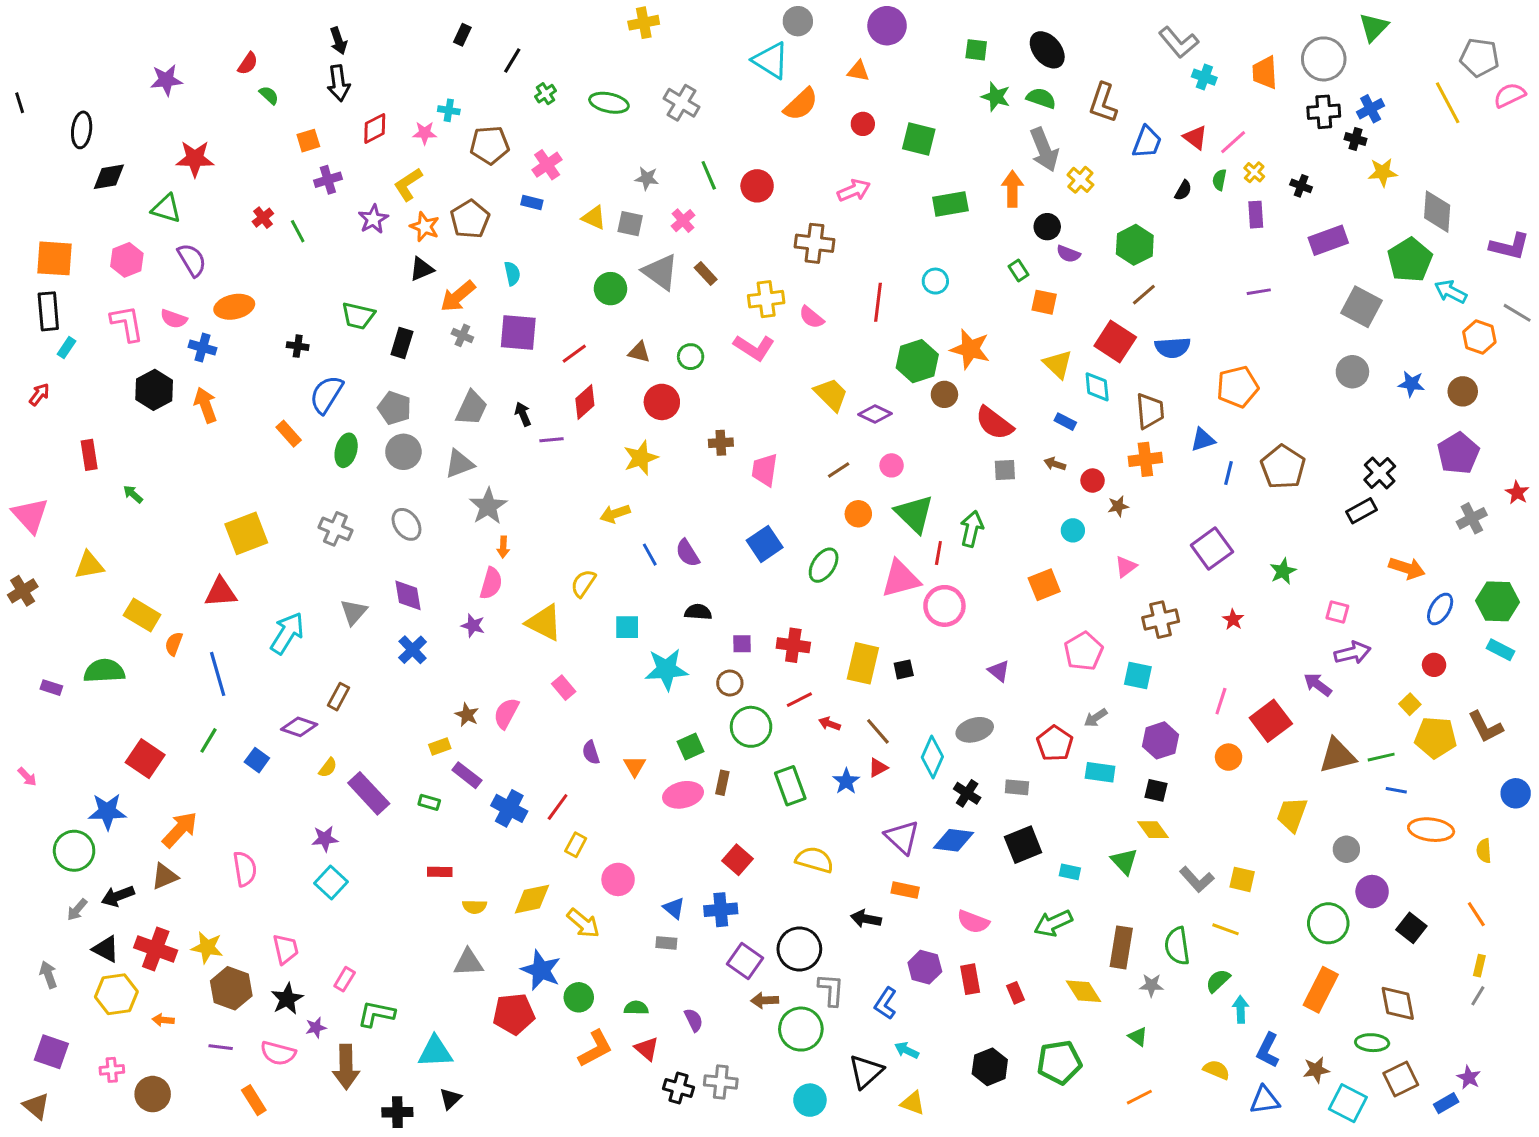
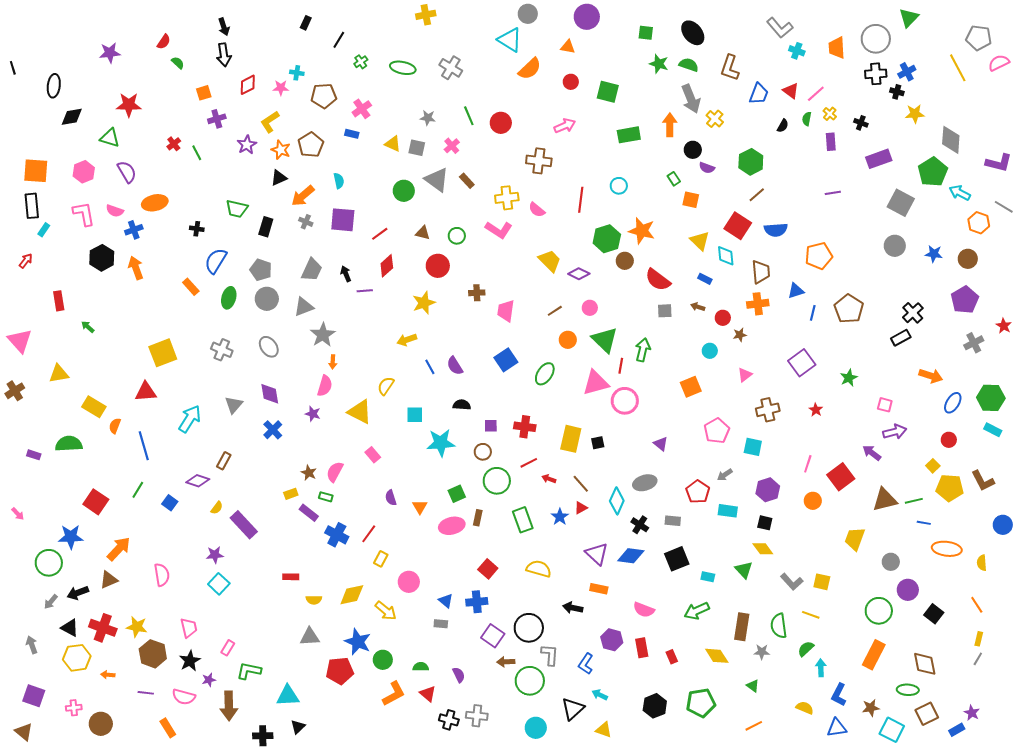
blue cross: (202, 348) -> (134, 230), turned -36
green rectangle: (429, 802) -> (326, 497), moved

